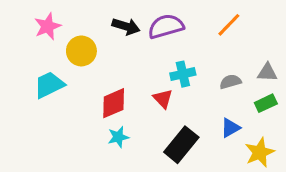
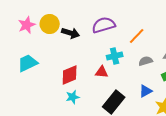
orange line: (229, 25) -> (137, 36), moved
black arrow: (126, 26) -> (71, 33), moved
yellow circle: (81, 51) -> (50, 24), moved
red triangle: (163, 99) -> (102, 72), turned -40

